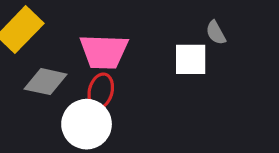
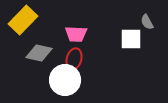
pink trapezoid: (104, 52) -> (76, 34), size x0.7

